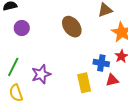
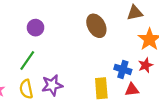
purple circle: (22, 28) -> (36, 28), moved
purple star: (41, 74) -> (52, 85), moved

